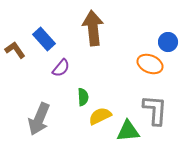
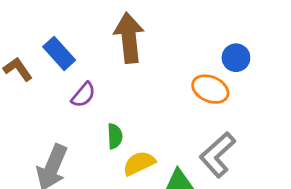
gray L-shape: (155, 110) -> (217, 155), turned -136

